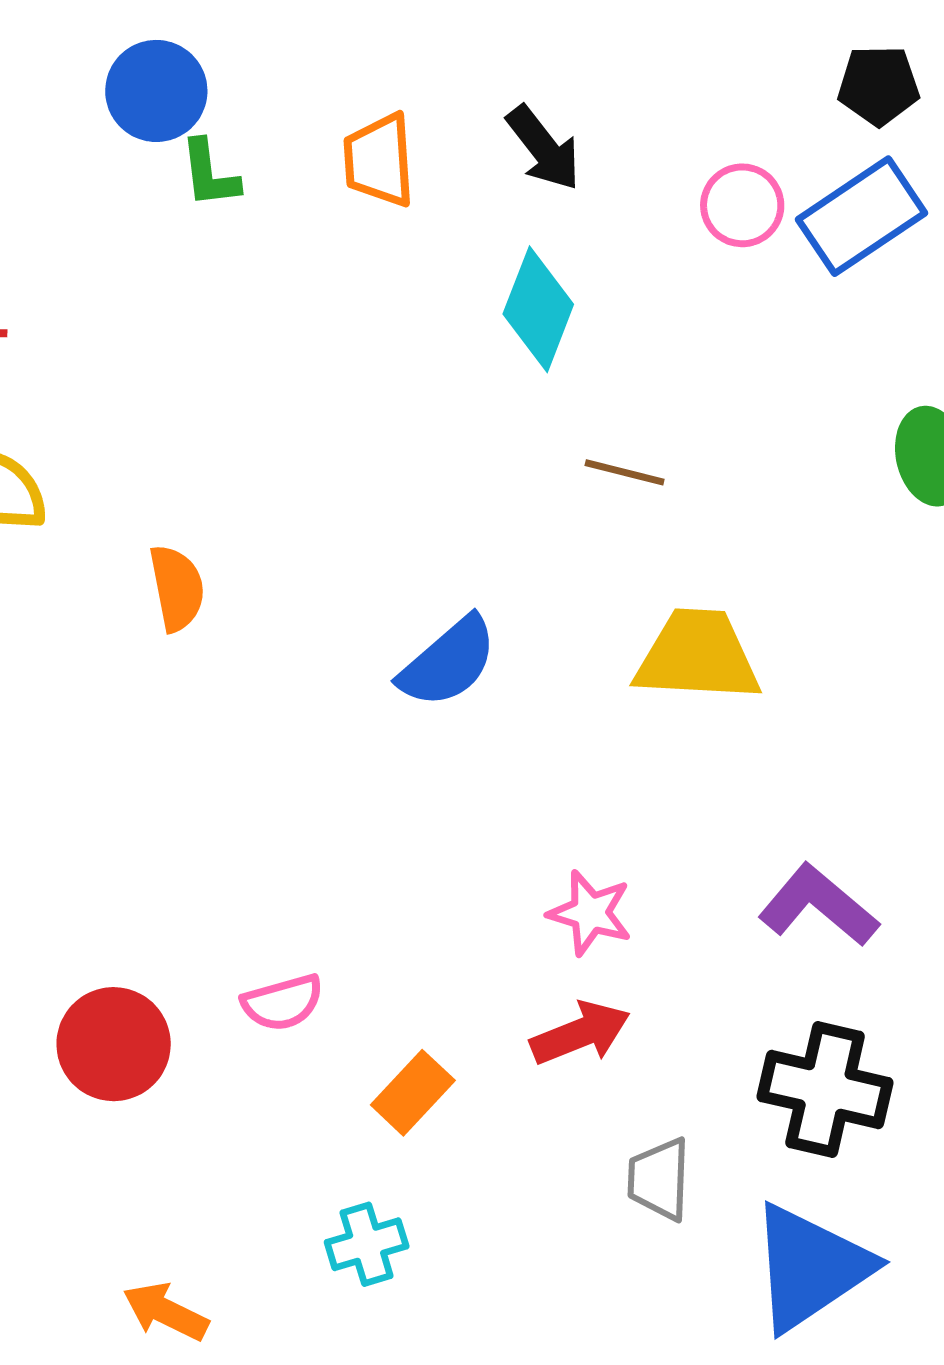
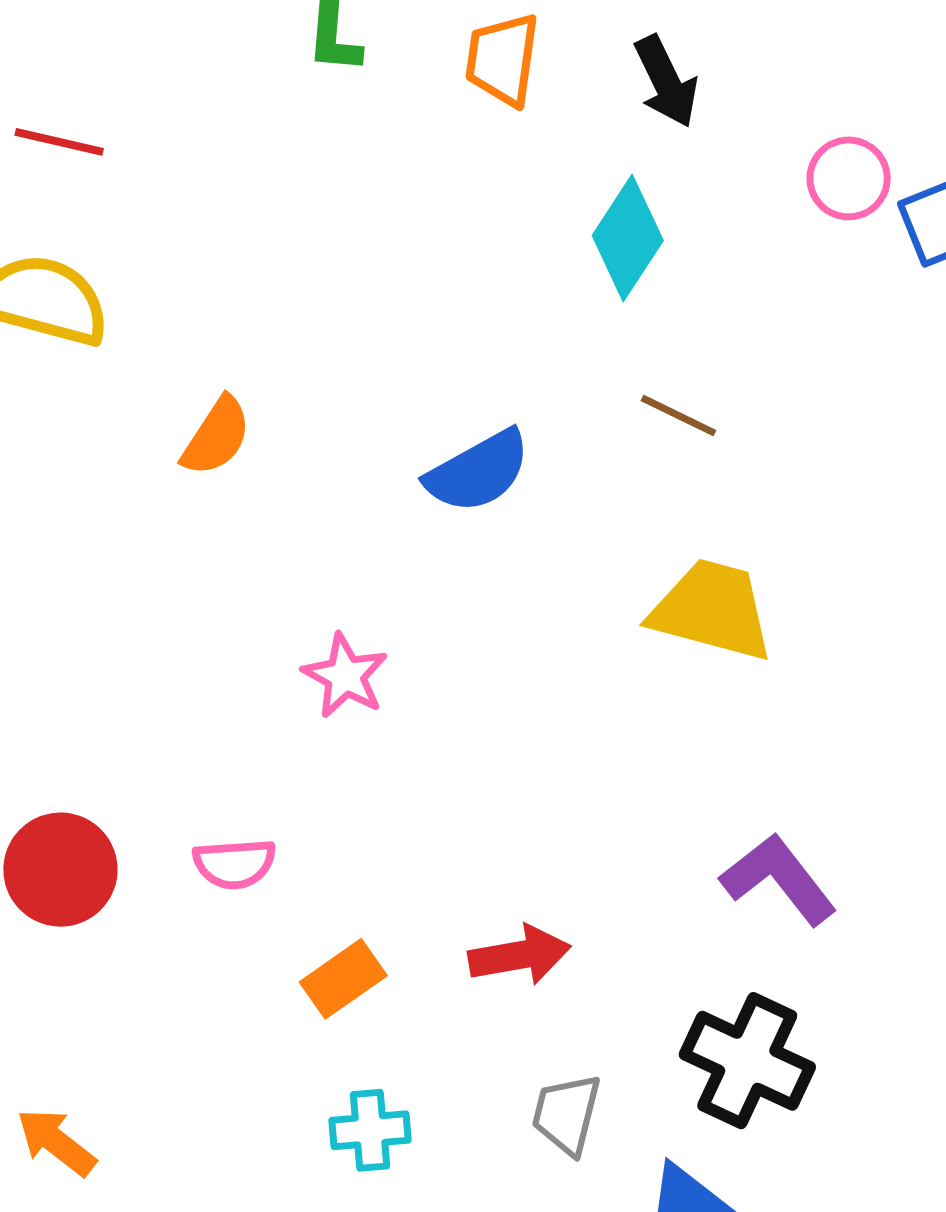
orange semicircle: (177, 588) -> (216, 436), turned 32
blue semicircle: (448, 662) -> (478, 471), moved
pink star: (590, 913) -> (345, 676), moved
cyan cross: (367, 1244) -> (370, 1130), moved

